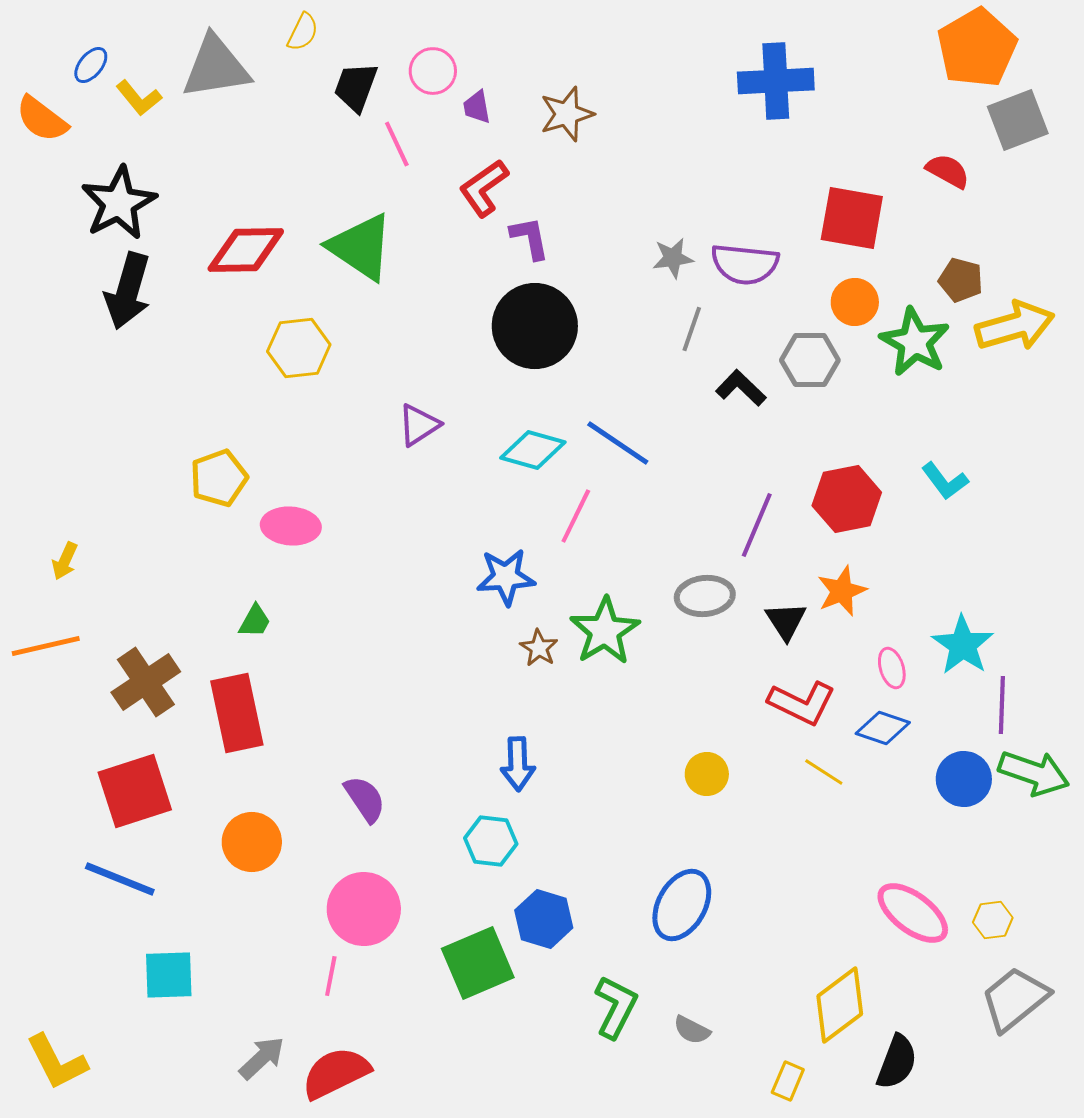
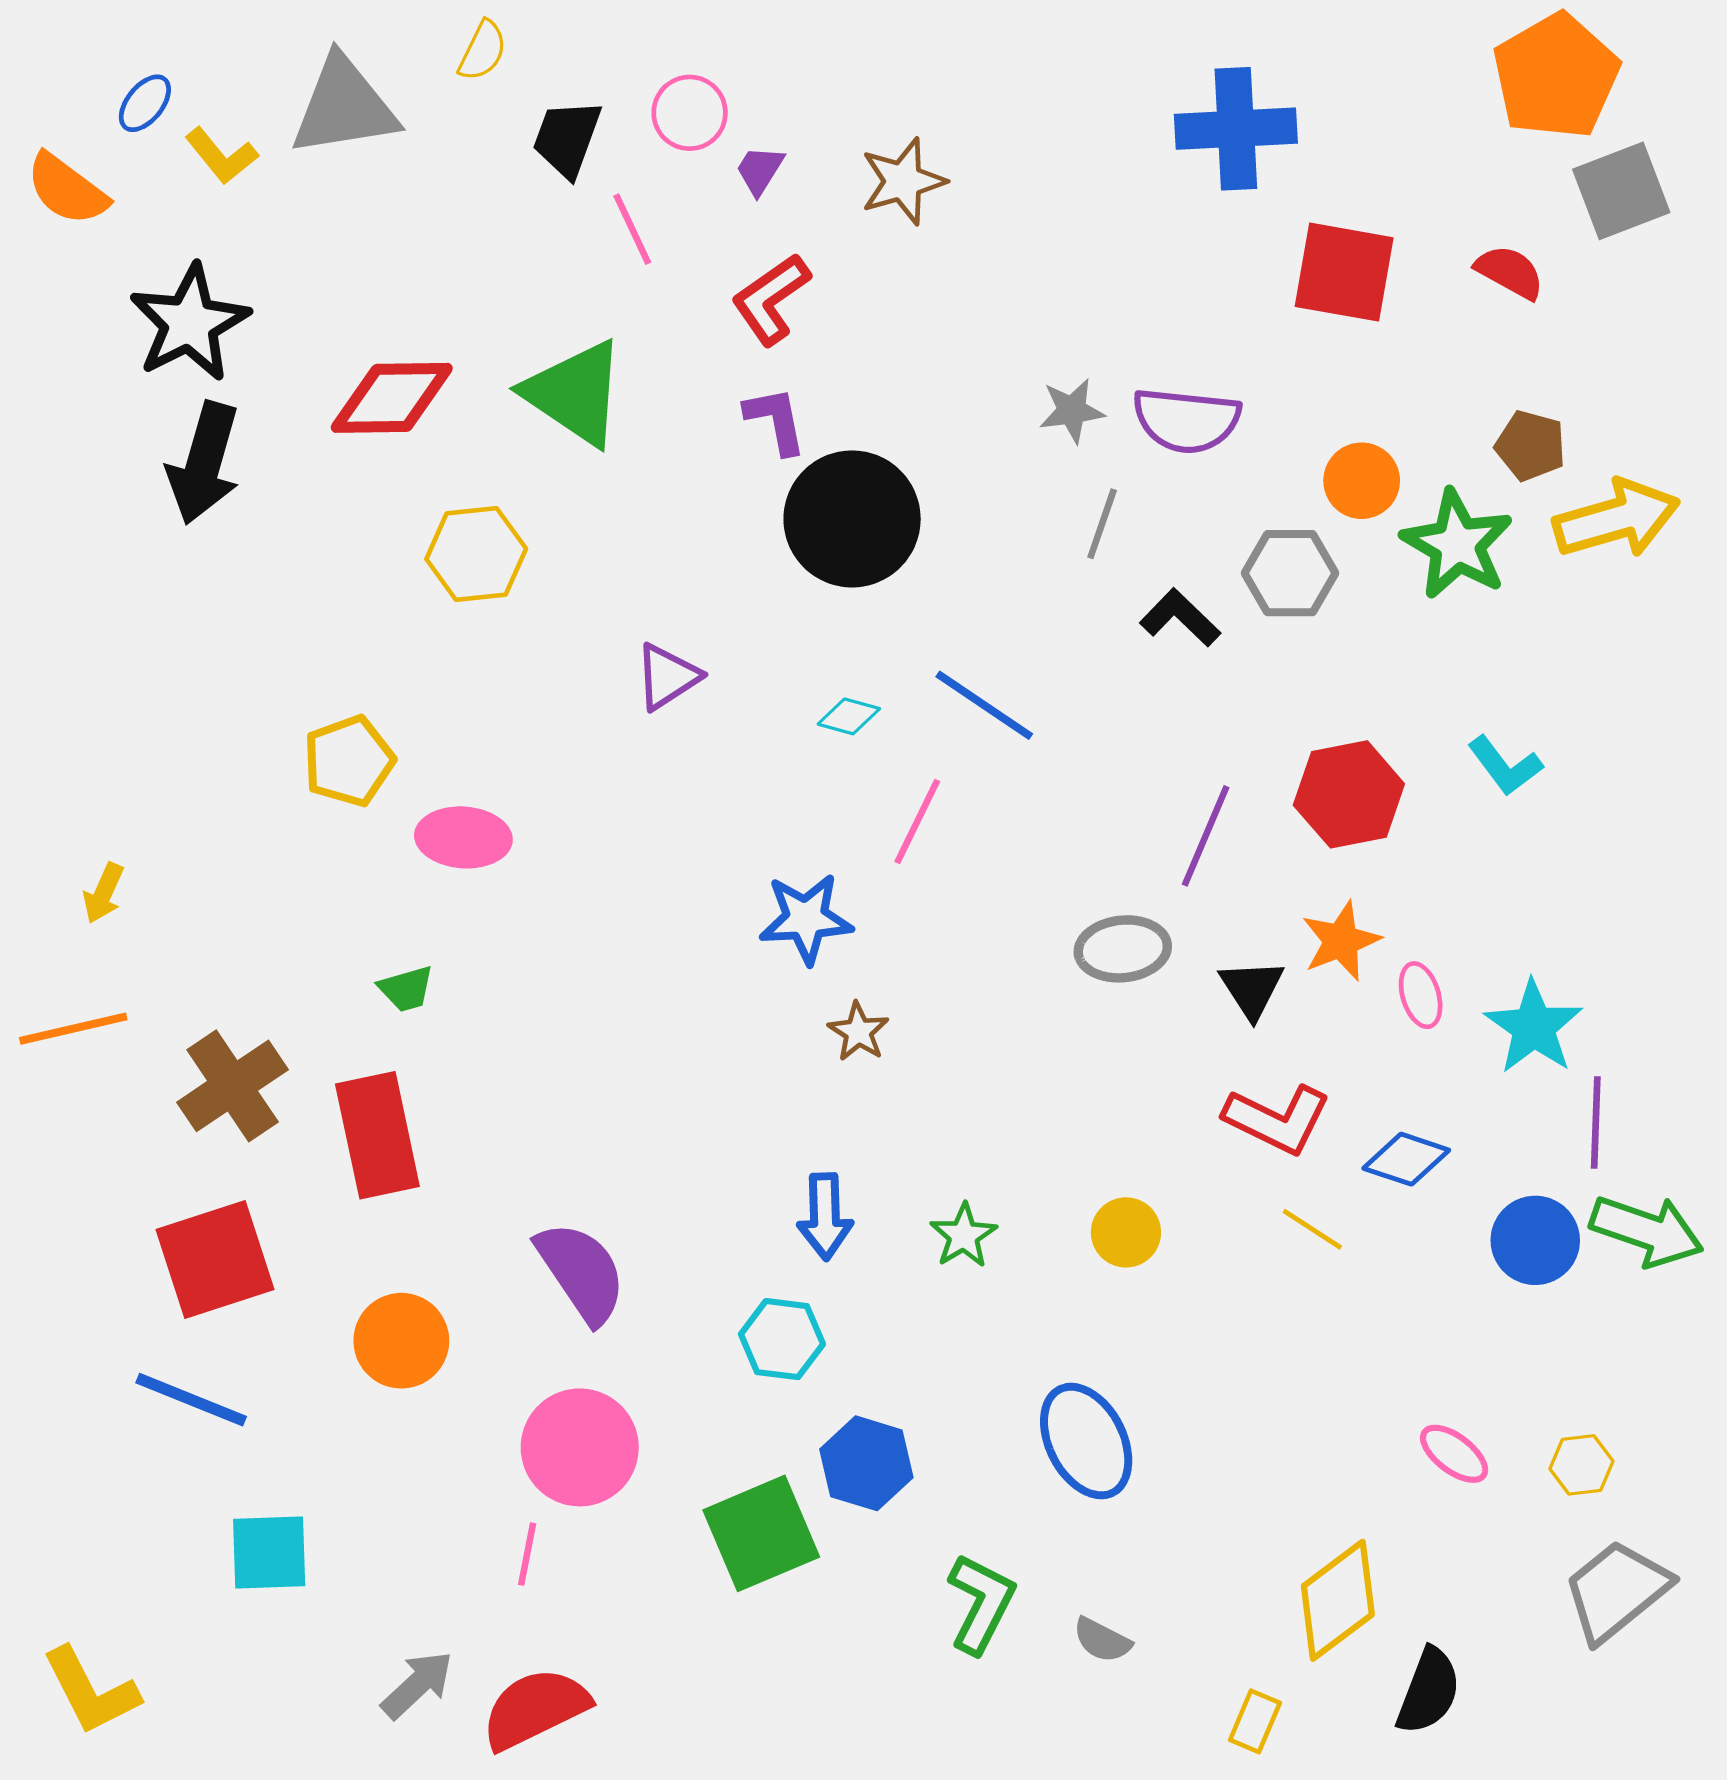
purple trapezoid: (477, 107) -> (760, 170), turned 42
red square: (852, 218) -> (1344, 272), moved
purple L-shape: (530, 238) -> (776, 420), moved
cyan diamond: (533, 450) -> (849, 716), size x0.6
green trapezoid: (255, 621) -> (406, 989), turned 45
green star: (605, 631) -> (964, 1236), moved, size x0.6
pink ellipse: (892, 668) -> (1421, 995), moved
purple semicircle: (365, 799) -> (581, 1272), size x1.4
blue ellipse: (682, 905) -> (1086, 1441), turned -56
pink ellipse: (913, 913) -> (1454, 1454), size x0.6

